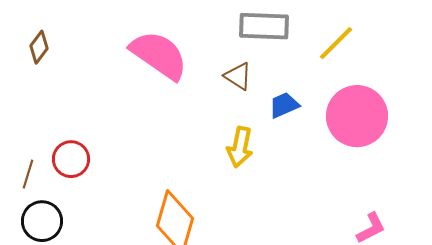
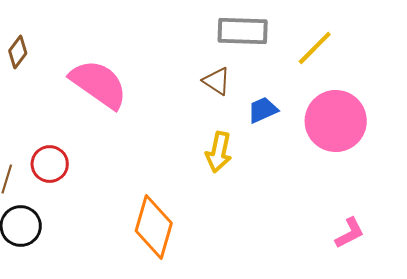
pink semicircle: (159, 55) -> (99, 84), moved

